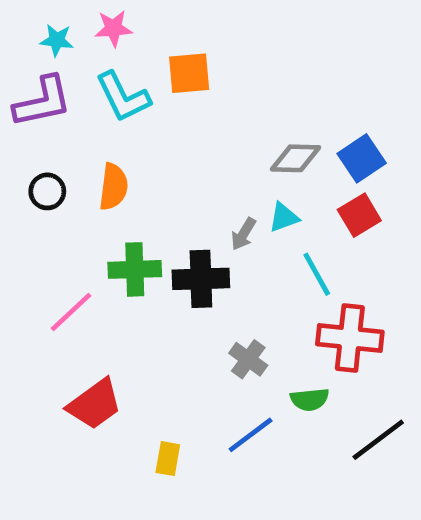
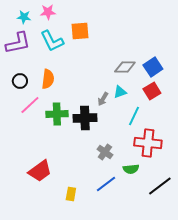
cyan line: (317, 274) -> (134, 116), turned 54
pink line: (71, 312) -> (30, 105), moved

